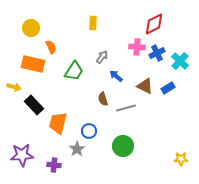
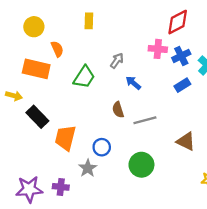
yellow rectangle: (93, 23) -> (89, 21), moved
brown triangle: (145, 86) -> (186, 141), moved
blue rectangle: (168, 88) -> (182, 85), moved
purple star: (22, 155) -> (29, 189), moved

